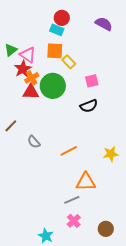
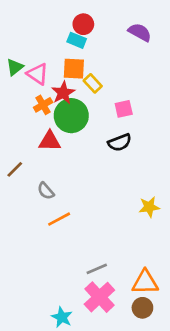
red star: (23, 69) -> (63, 93), moved
red triangle: (31, 92) -> (50, 141), moved
orange line: (69, 151) -> (59, 219), moved
orange triangle: (86, 182) -> (145, 282), moved
pink cross: (74, 221) -> (99, 297), size x1.6

